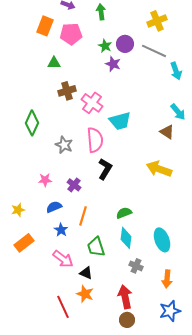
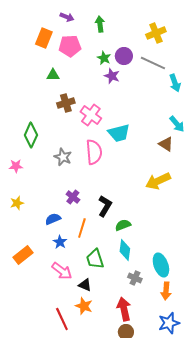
black L-shape: (105, 169) -> (105, 206), moved
yellow arrow: (159, 169) -> (158, 181), turned -45
pink star: (45, 180) -> (16, 166), moved
yellow star: (18, 210) -> (17, 203), moved
cyan ellipse: (162, 240) -> (161, 265), moved

